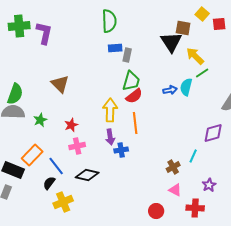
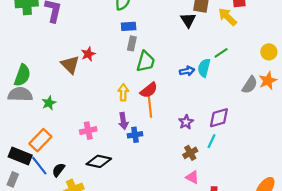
black triangle: (171, 42) -> (188, 20), size x0.7
gray rectangle: (127, 55) -> (132, 43), moved
yellow arrow: (195, 56) -> (227, 17), moved
red semicircle: (134, 96) -> (149, 90), moved
yellow arrow: (110, 110) -> (123, 92), size x0.7
red star: (71, 125) -> (88, 54), moved
purple diamond: (213, 133) -> (219, 118), moved
blue line: (56, 166) -> (39, 166), moved
purple star: (209, 185) -> (186, 122), moved

